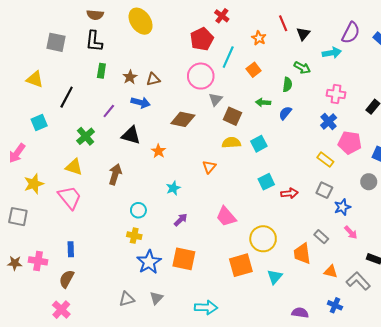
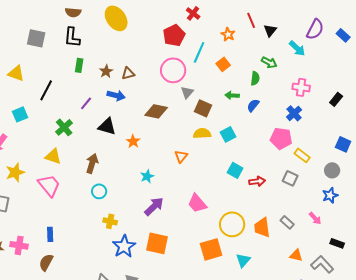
cyan arrow: (332, 53) -> (297, 48), turned 54
pink pentagon: (350, 143) -> (281, 138), moved
yellow rectangle: (325, 160) -> (302, 155), moved
cyan square: (266, 182) -> (235, 170), turned -35
blue star: (342, 207) -> (330, 195), moved
cyan circle: (138, 210) -> (99, 191), moved
purple arrow: (181, 220) -> (154, 206), size x1.5
orange trapezoid: (302, 254) -> (262, 227), moved

